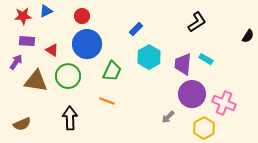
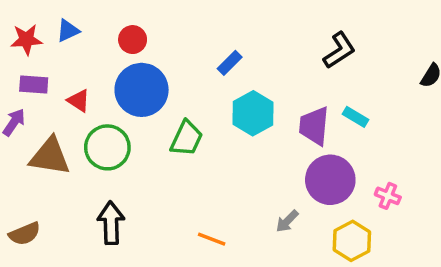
orange line: (107, 101) -> (212, 239), moved
pink cross: (224, 103) -> (388, 196), size x0.6

